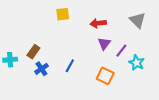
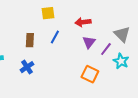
gray triangle: (138, 20) -> (122, 34), moved
brown rectangle: (33, 52) -> (30, 40), moved, turned -32
blue line: (70, 66) -> (55, 37), moved

